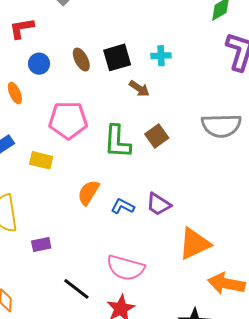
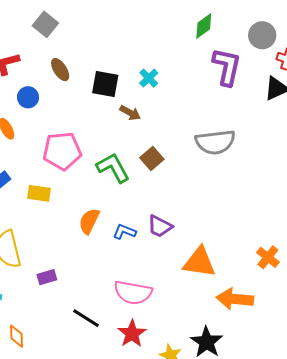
cyan cross: (161, 56) -> (149, 78), turned -36
black square: (117, 57) -> (105, 84), turned 32
brown ellipse: (81, 60) -> (60, 70), moved
green L-shape: (117, 142) -> (113, 168), turned 153
orange triangle: (194, 244) -> (199, 262), turned 39

